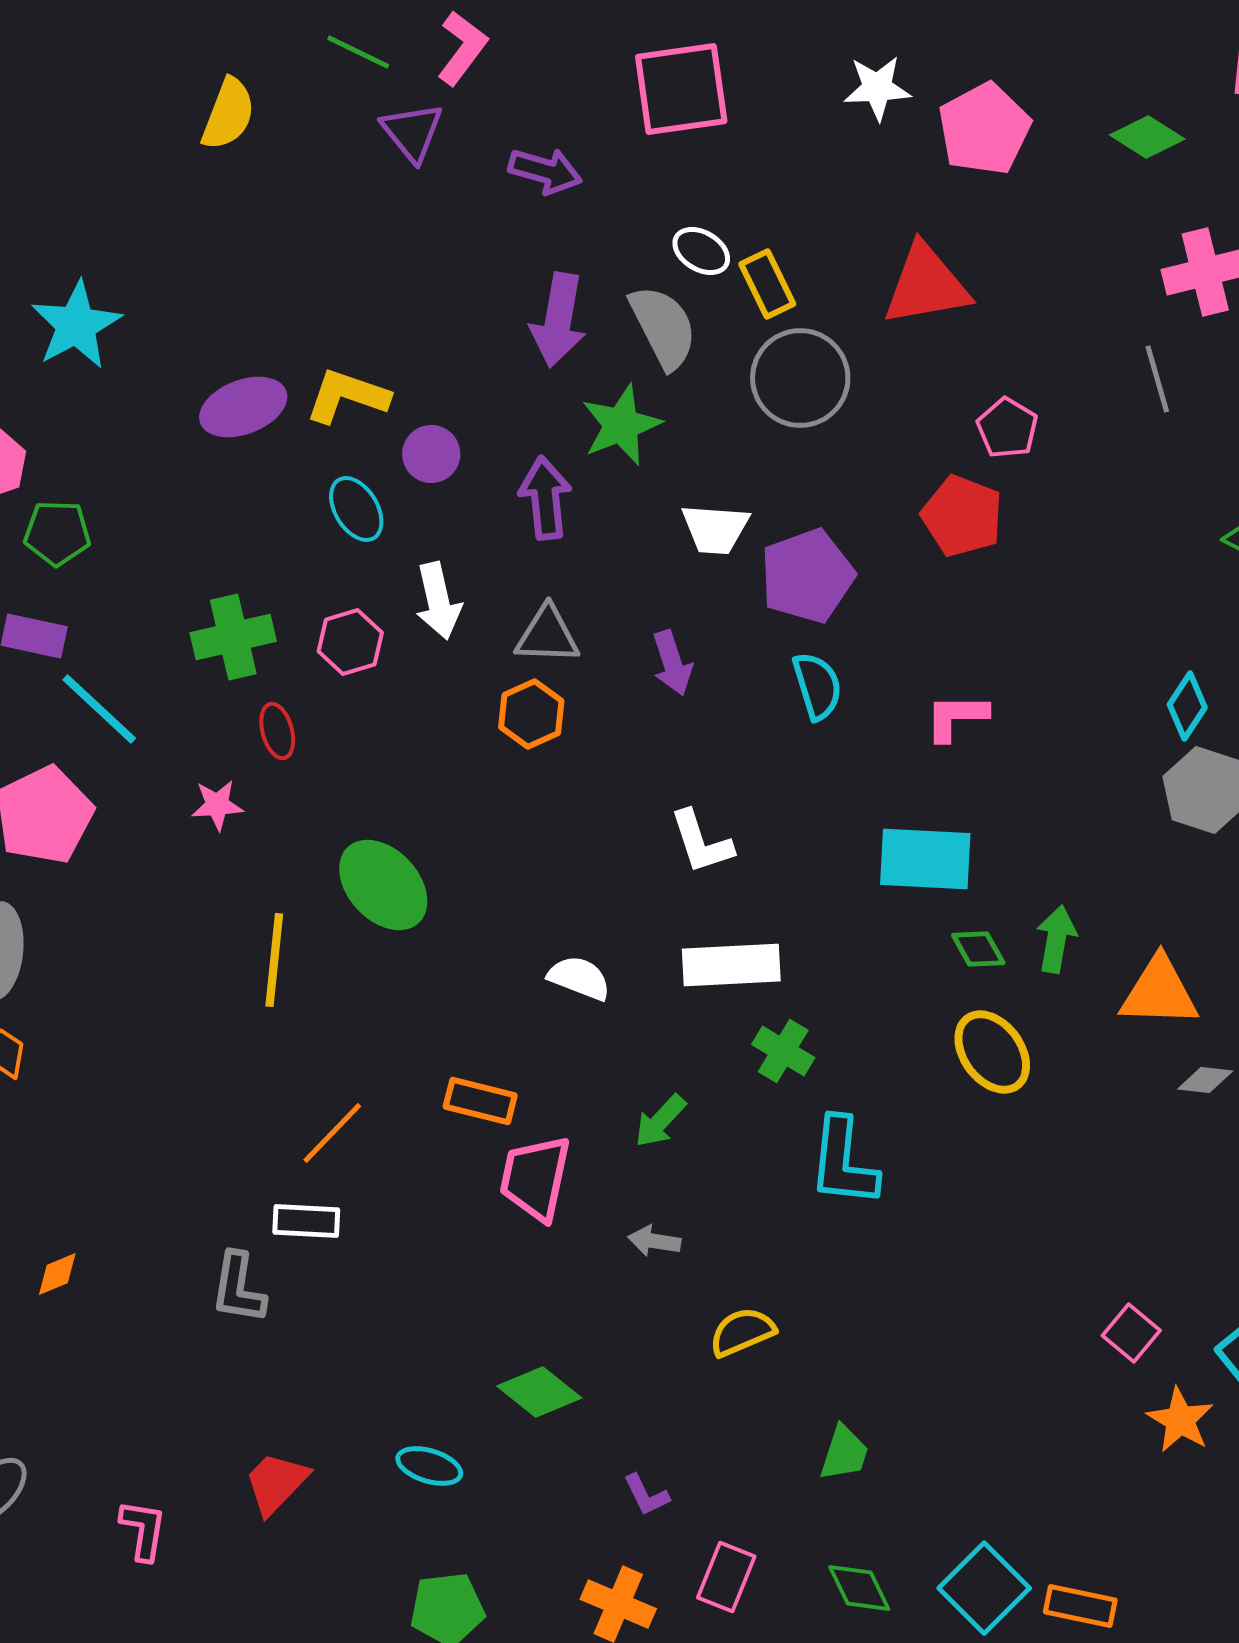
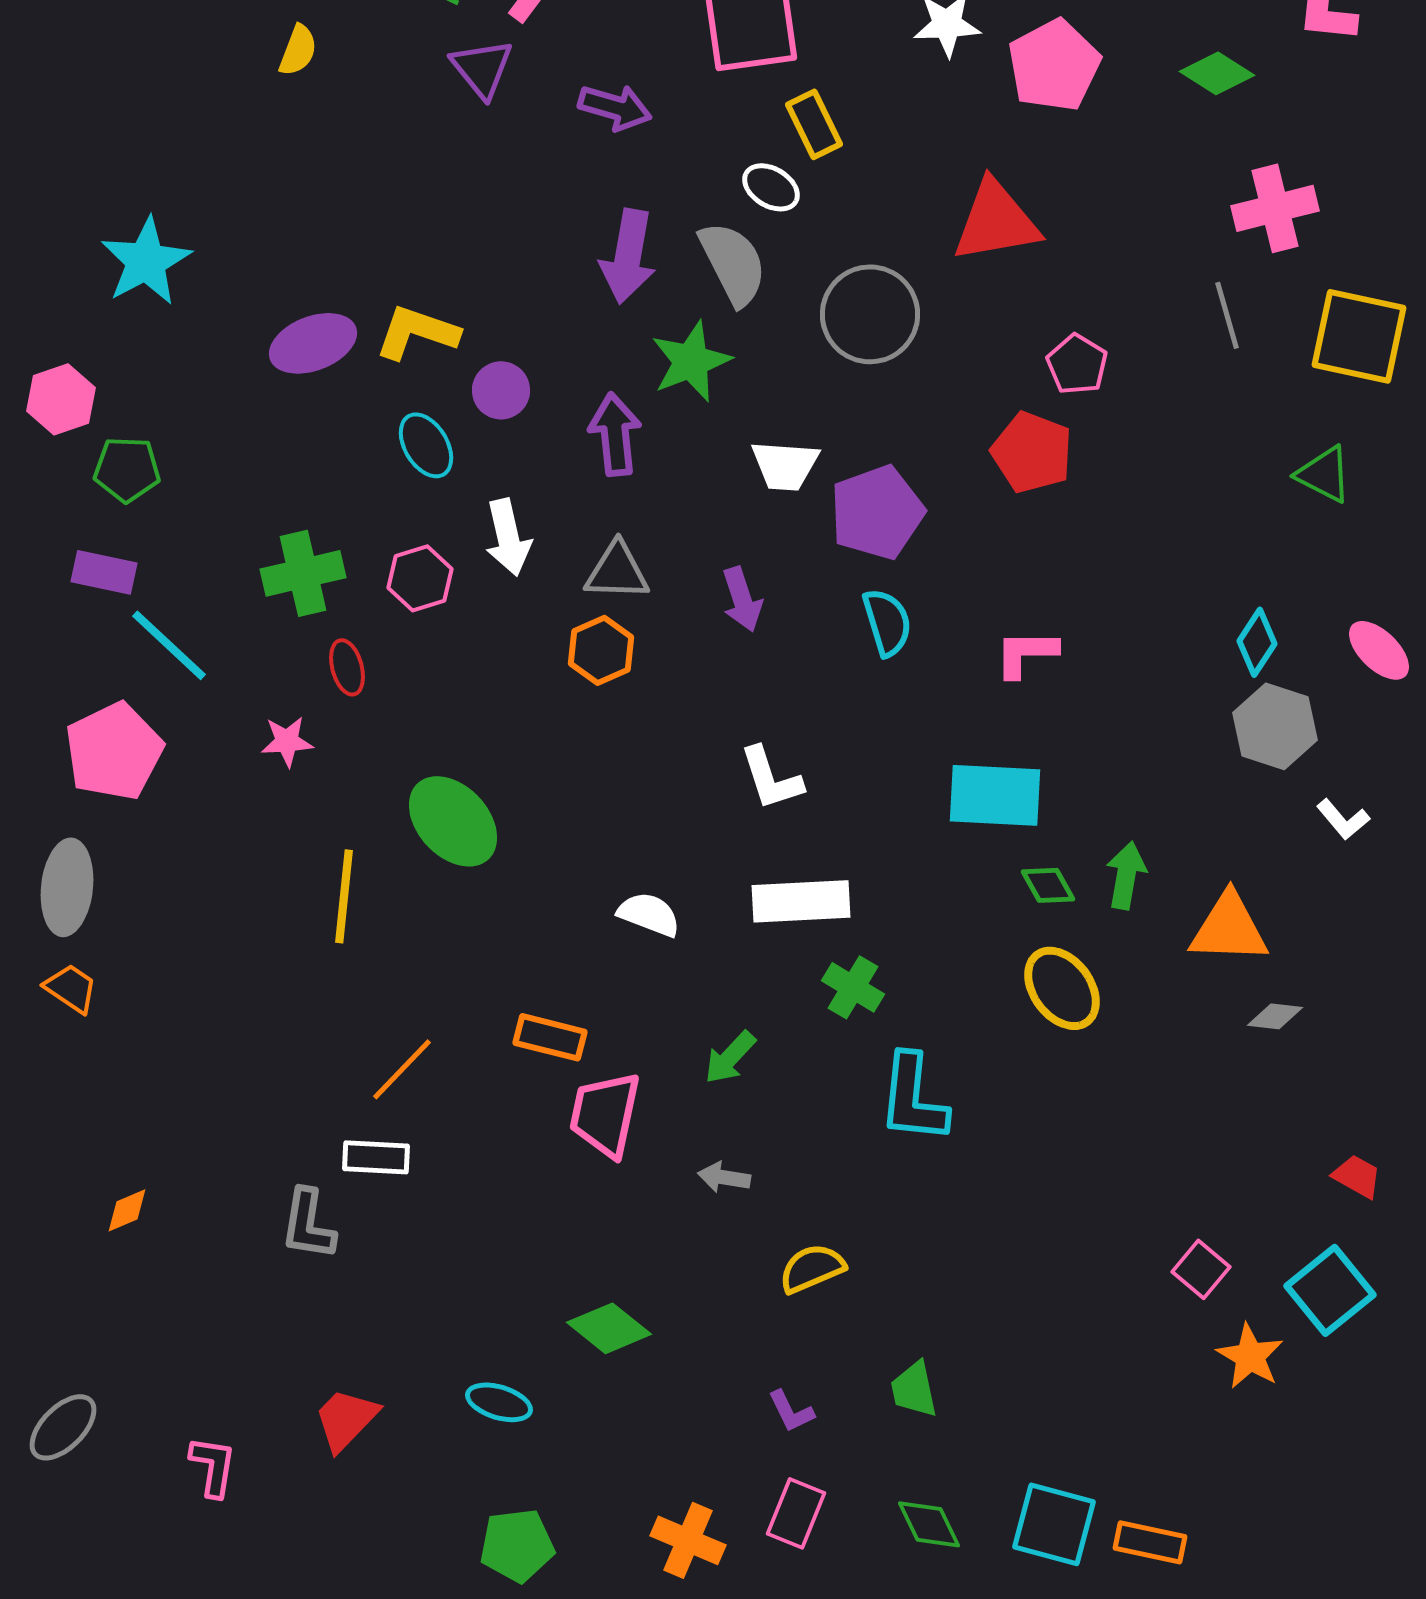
yellow semicircle: (228, 114) -> (298, 50), size x0.7
yellow rectangle: (767, 284) -> (814, 124), moved
green trapezoid: (844, 1453) -> (914, 1389), turned 150
purple L-shape: (646, 1495) -> (791, 1411), moved
cyan square: (984, 1588) -> (1054, 1524), turned -30

